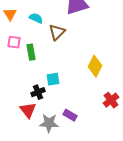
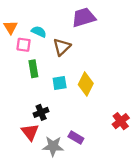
pink square: (14, 42) -> (24, 45), moved
yellow diamond: (95, 66) -> (86, 84), moved
cyan square: (53, 79) -> (60, 83), moved

